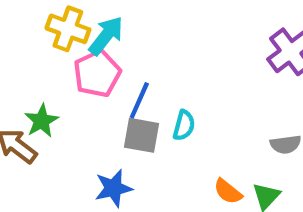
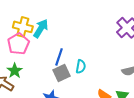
pink pentagon: (97, 74) -> (18, 44), moved
gray square: (142, 135) -> (62, 73), turned -30

